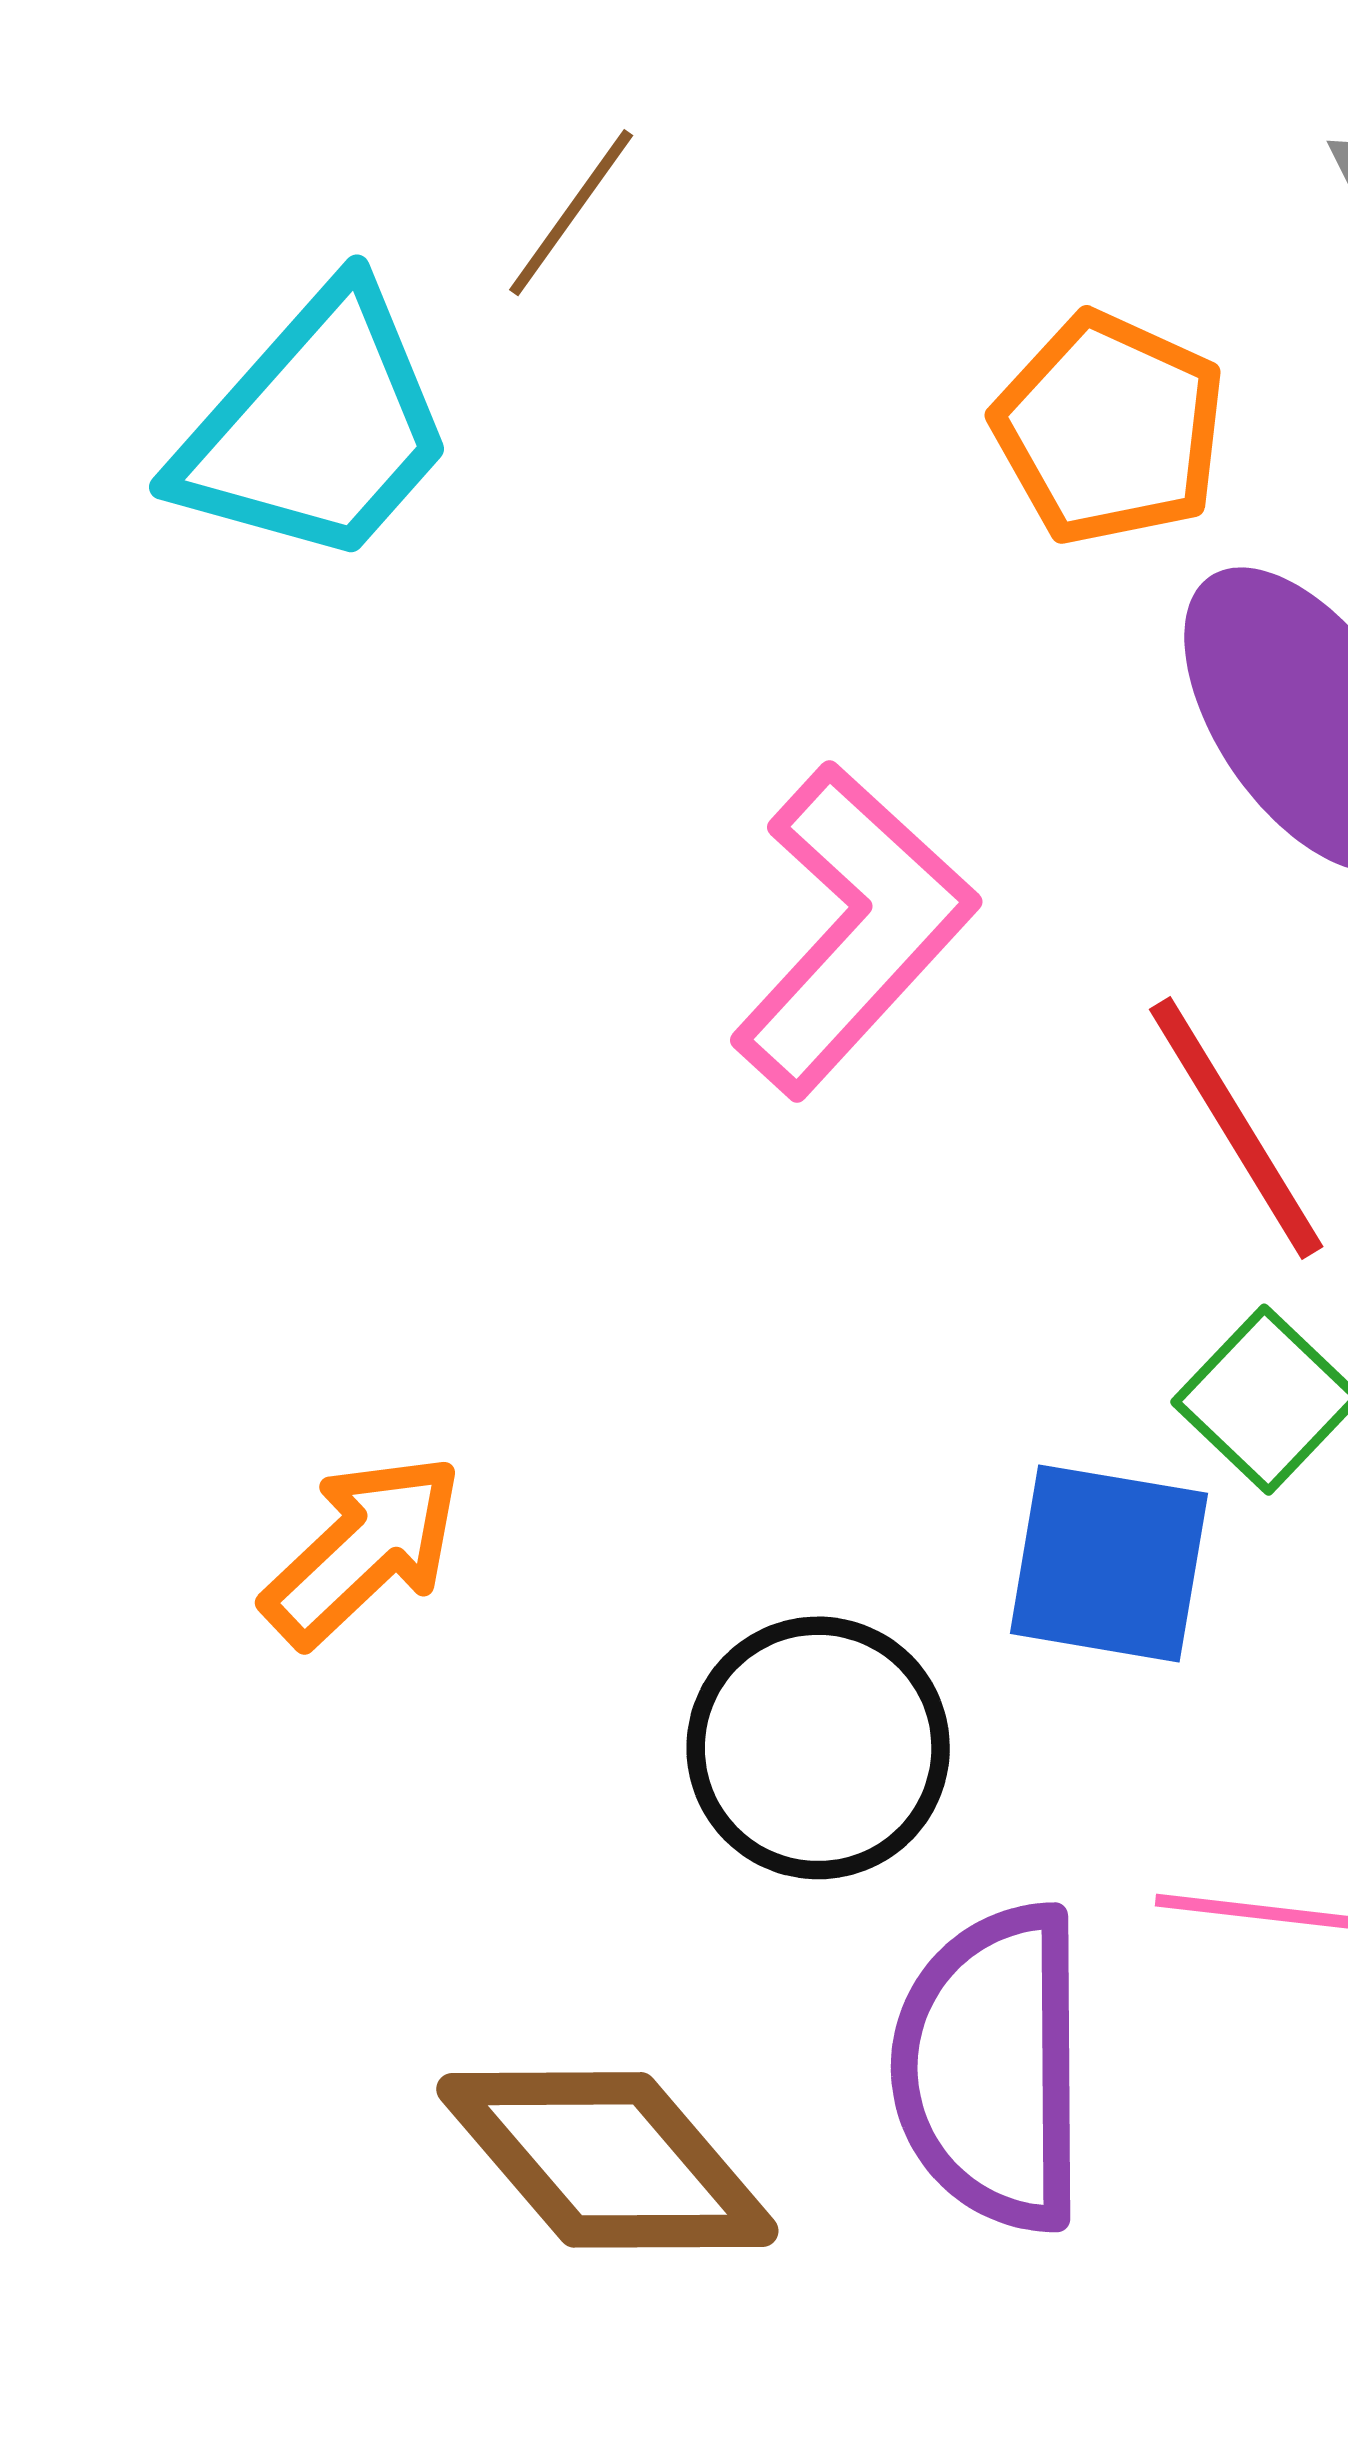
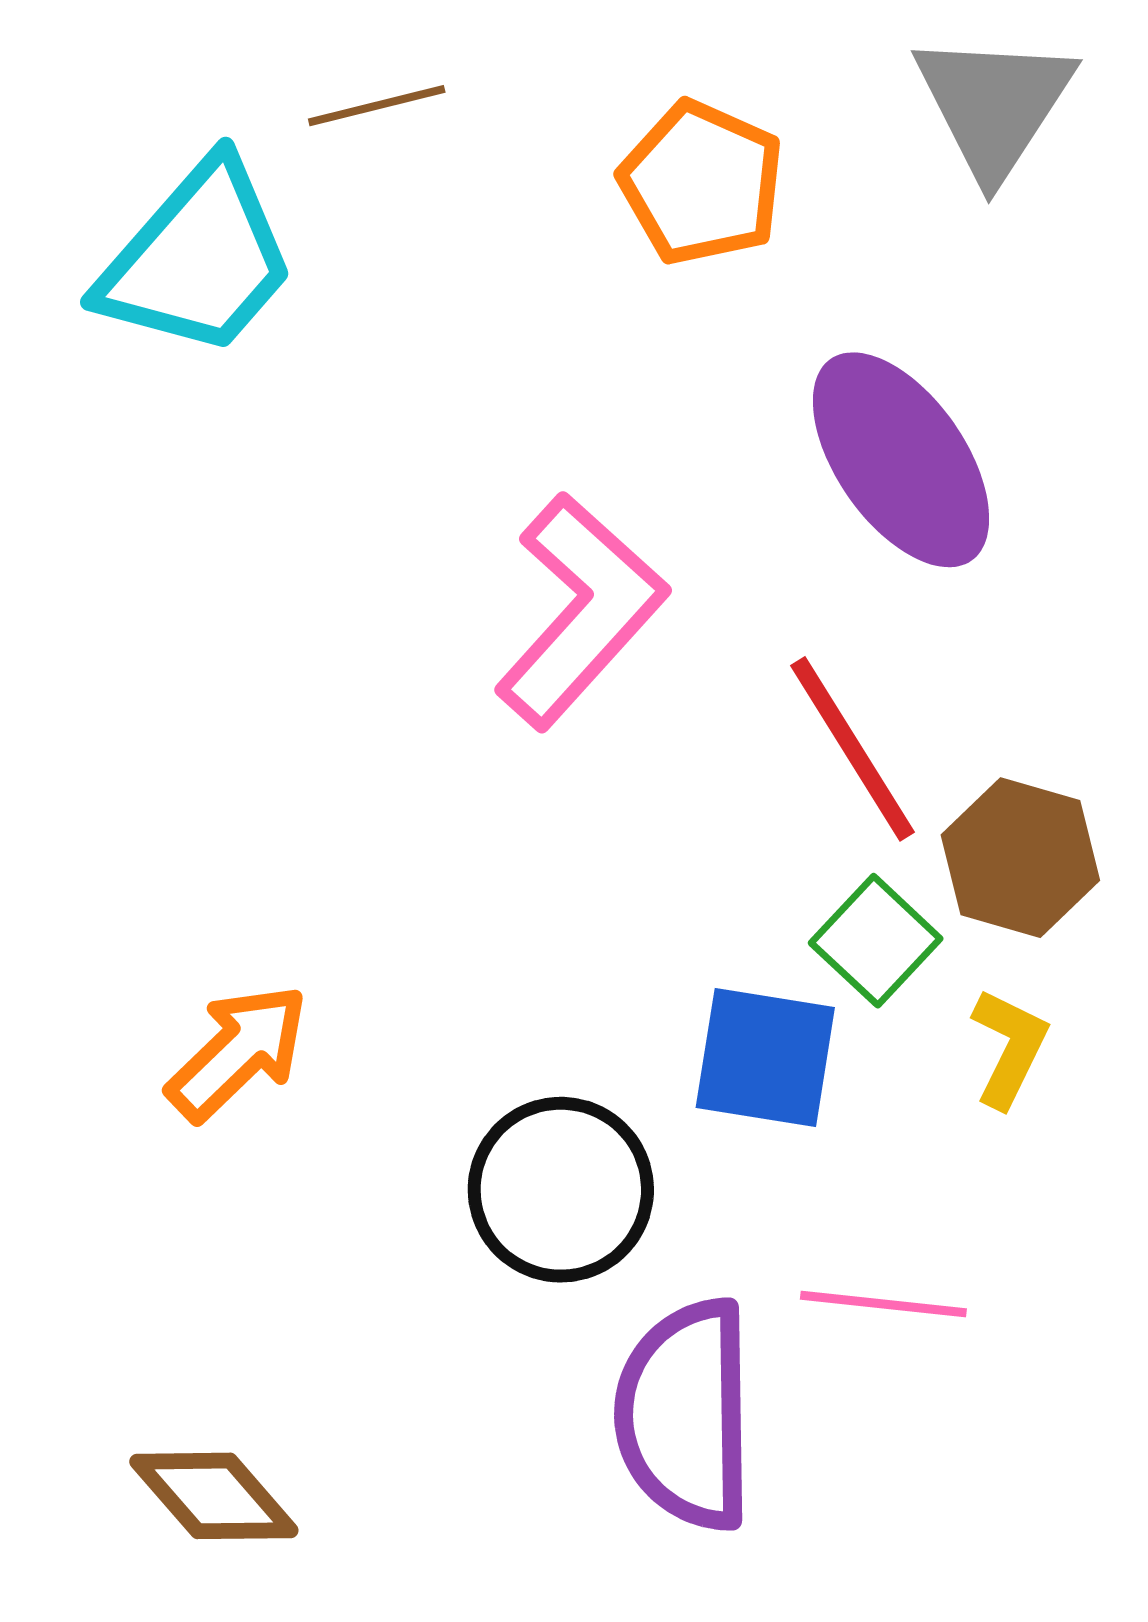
brown line: (571, 213) -> (377, 106), turned 41
orange pentagon: (1110, 429) -> (702, 183), moved
brown diamond: (607, 2160) -> (214, 1496), moved, size x0.7

